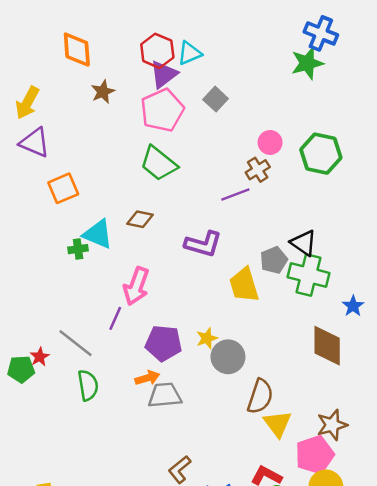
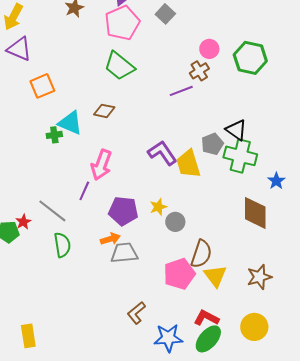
purple L-shape: (203, 244) -> (162, 153), moved, turned -140
gray circle: (228, 357) -> (175, 222), size x0.7
pink pentagon: (315, 455) -> (179, 274), moved

